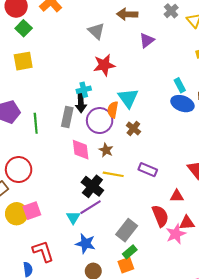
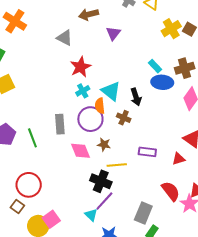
cyan cross: (84, 90) -> (83, 91), moved
black arrow: (81, 103) -> (136, 97), moved
red triangle: (177, 196) -> (178, 159), moved

